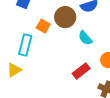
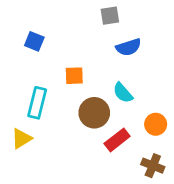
brown circle: (65, 17) -> (94, 113), moved
orange square: (43, 26) -> (74, 76), moved, turned -32

